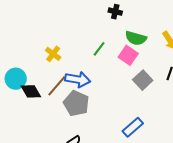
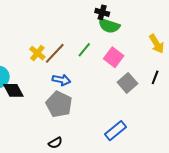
green semicircle: (136, 38) -> (109, 26), moved
blue arrow: (78, 79) -> (61, 80), size x0.7
brown line: (57, 86) -> (55, 53), moved

